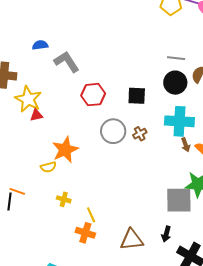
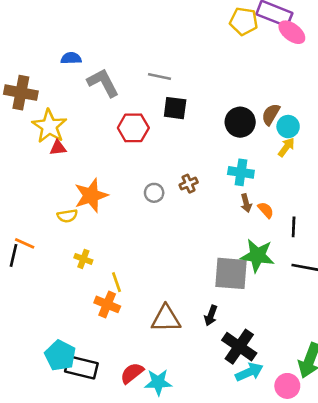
gray line: (176, 58) -> (160, 76), moved
black square: (137, 96) -> (175, 108), moved
cyan cross: (179, 121) -> (241, 172), size x0.7
gray circle: (113, 131) -> (154, 193), moved, size x0.6

